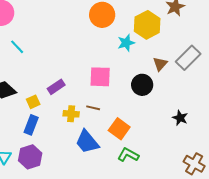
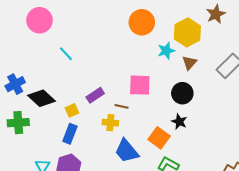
cyan line: (17, 47) -> (66, 54), moved
brown triangle: (160, 64) -> (189, 63), moved
brown line: (93, 108) -> (122, 106), moved
black star: (180, 118) -> (179, 122), moved

